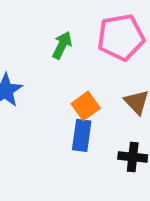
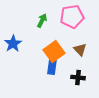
orange square: (86, 106) -> (54, 52), size x1.5

